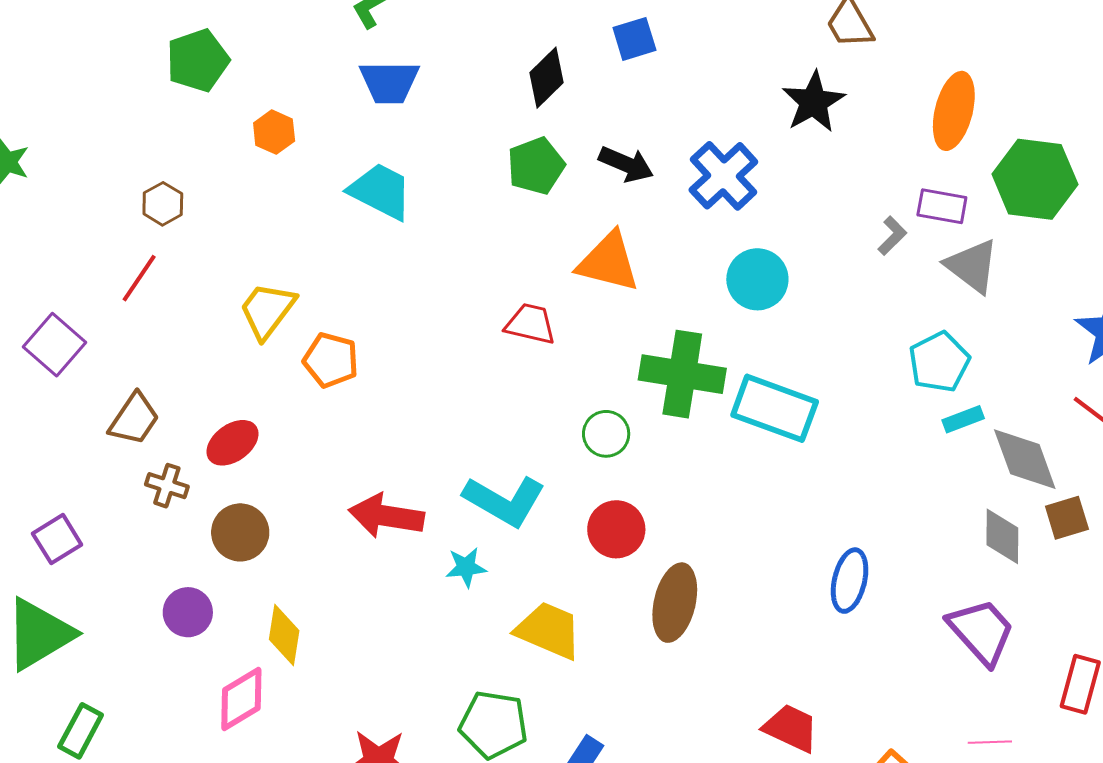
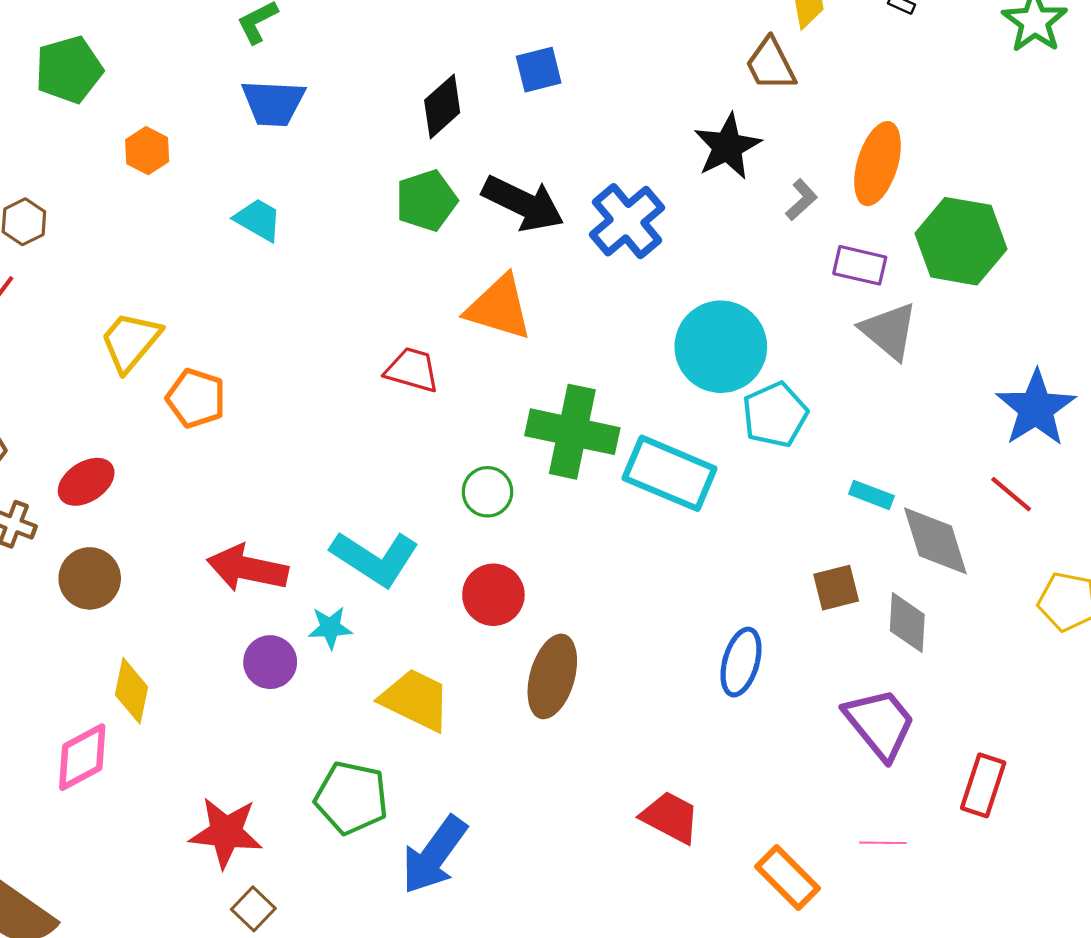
black arrow: (626, 164) -> (523, 203), size x1.4
cyan trapezoid: (381, 191) -> (258, 220), size x0.7
gray L-shape: (892, 236) -> (801, 200), moved
cyan circle: (757, 279) -> (721, 347), moved, size x1.4
cyan pentagon: (939, 362) -> (775, 415), moved
cyan rectangle: (963, 419) -> (871, 495), turned 39
brown square: (1067, 518) -> (836, 588), moved
purple circle: (188, 612) -> (270, 662), moved

